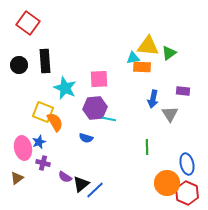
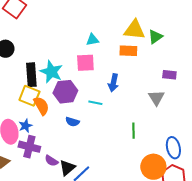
cyan triangle: (133, 58) -> (92, 40), moved
black rectangle: (45, 61) -> (31, 75), moved
blue arrow: (153, 99) -> (113, 83), moved
purple hexagon: (95, 108) -> (65, 92), moved
purple cross: (43, 163) -> (29, 147), size x1.5

